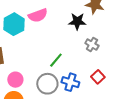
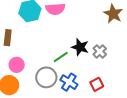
black star: (77, 21) -> (80, 47), moved

